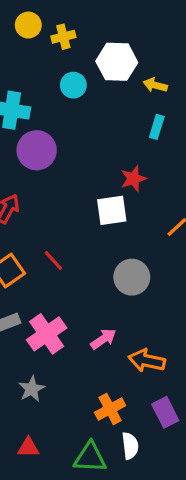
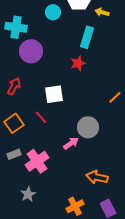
cyan rectangle: (157, 127) -> (87, 37), moved, size x1.5
red star: (133, 179) -> (78, 63), moved
white square: (112, 210) -> (54, 94), moved
pink arrow: (103, 339) -> (71, 143), moved

